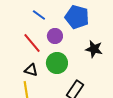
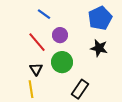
blue pentagon: (77, 17) -> (100, 18), moved, turned 30
black triangle: (31, 70) -> (36, 69), turned 40

